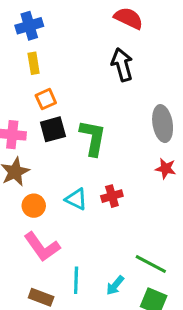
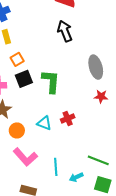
cyan line: (76, 280) -> (56, 167), moved
cyan arrow: (115, 285) -> (76, 177), turned 32

